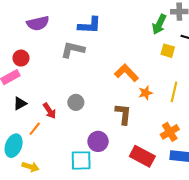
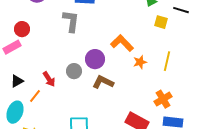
gray L-shape: (73, 50) -> (71, 21), turned 85
black triangle: (20, 103) -> (17, 81), moved
brown L-shape: (123, 114) -> (103, 82), moved, turned -70
purple circle: (98, 141) -> (95, 59), moved

